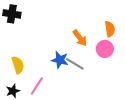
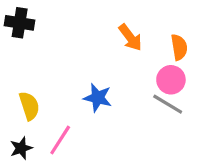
orange arrow: (80, 38) -> (130, 37), moved
gray line: (75, 64) -> (168, 104), moved

